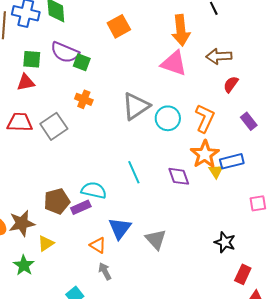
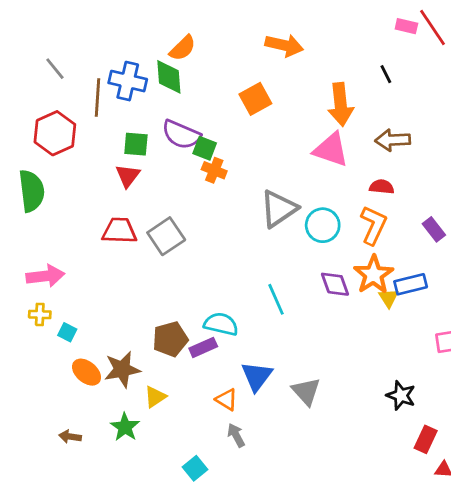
red triangle: (26, 82) -> (128, 176), turned -42
red semicircle: (231, 84) -> (382, 187), moved, turned 60
orange cross: (84, 99) -> (214, 170), moved
purple diamond: (179, 176) -> (335, 284), moved

